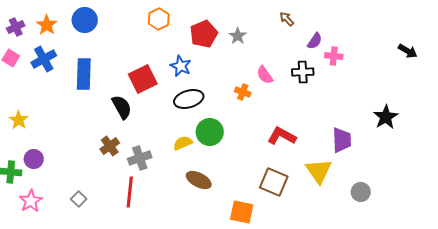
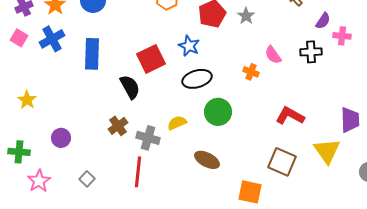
yellow semicircle: (183, 143) -> (177, 123), moved
gray cross: (140, 158) -> (148, 138), turned 35
purple circle: (34, 159) -> (61, 138), moved

